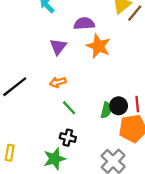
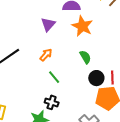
orange arrow: (58, 82) -> (46, 55), turned 144
green semicircle: (106, 110) -> (85, 57), moved, turned -48

